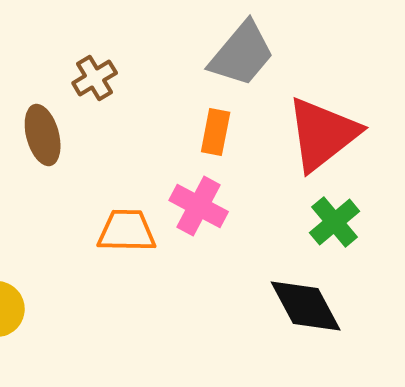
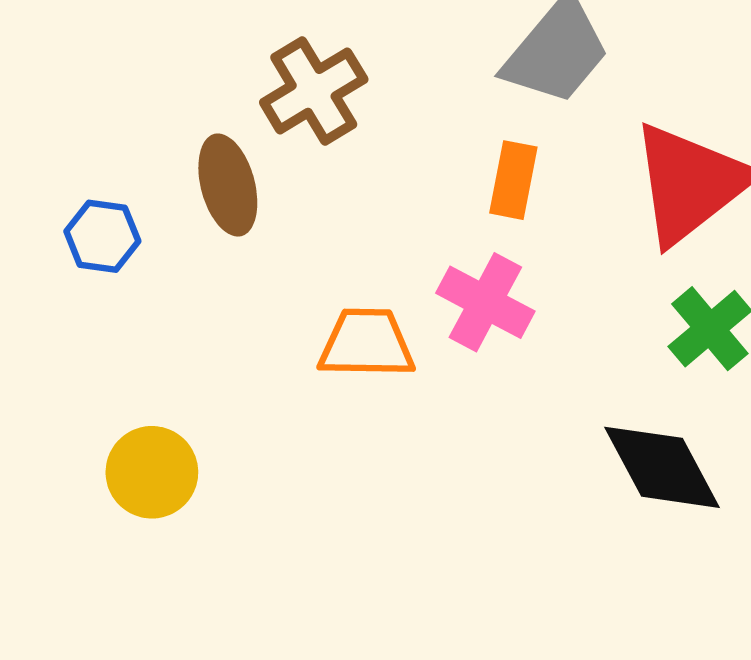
brown cross: (95, 78) -> (314, 91), size x1.4

